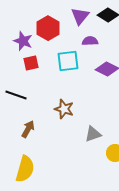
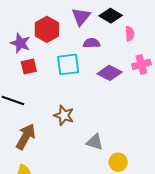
brown arrow: (28, 129) -> (26, 137), size x1.4
gray triangle: (93, 134) -> (95, 142), turned 36

